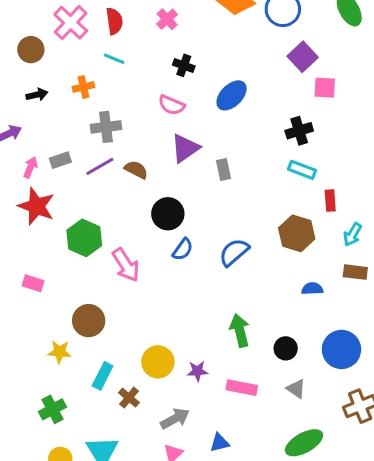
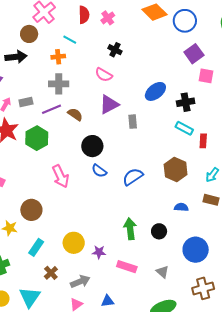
red semicircle: (114, 21) -> (84, 15), moved
brown circle: (31, 50) -> (29, 34), moved
orange cross: (83, 87) -> (58, 57), moved
black arrow: (37, 95) -> (16, 57), size x1.5
blue ellipse: (232, 95) -> (155, 91), moved
red rectangle: (330, 201) -> (203, 141), moved
green hexagon: (84, 238) -> (37, 138), moved
blue semicircle: (183, 249) -> (99, 171), turned 84
black circle: (286, 348) -> (159, 231), moved
brown cross: (129, 398) -> (51, 273), moved

